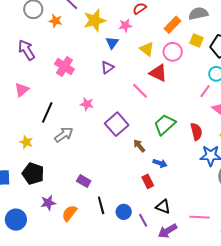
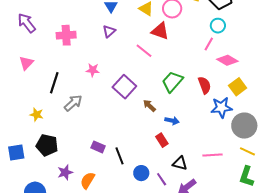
pink cross: (64, 67) -> (66, 35), turned -30
black line: (101, 205) -> (119, 156), moved
pink line: (199, 217) -> (213, 155), moved

